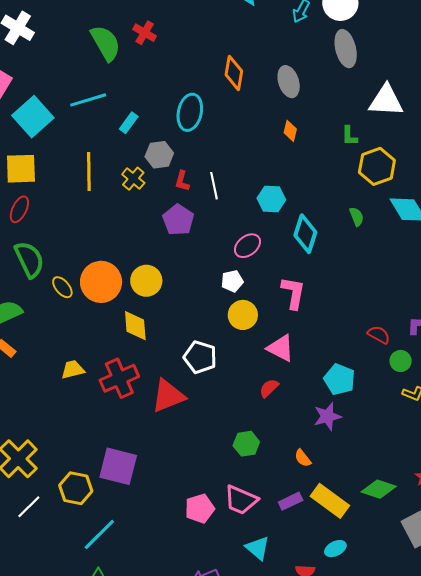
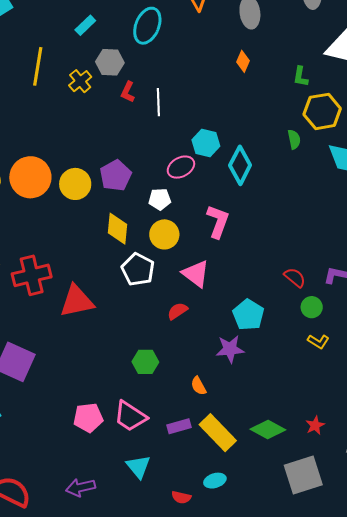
cyan hexagon: (271, 199) -> (206, 143), moved
green semicircle: (357, 217) -> (294, 139), moved
purple pentagon: (178, 220) -> (116, 176), moved
yellow diamond: (135, 326) -> (118, 229), moved
white pentagon: (200, 357) -> (138, 269), moved

